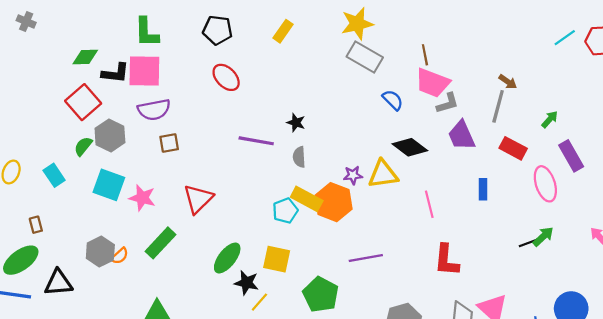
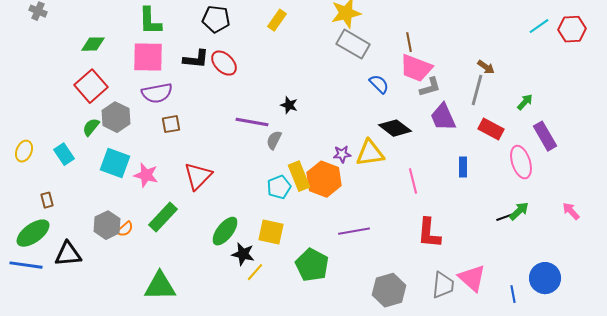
black L-shape: (115, 73) -> (196, 59), moved
gray semicircle: (299, 157) -> (274, 140), moved, turned 30
yellow rectangle: (307, 199) -> (299, 176), turned 40

